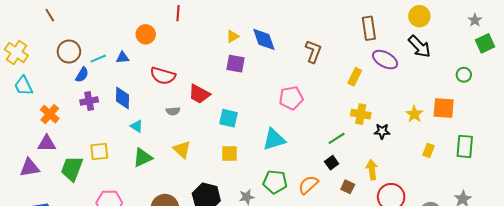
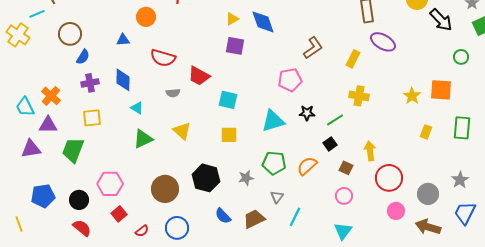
black arrow: (419, 46) -> (441, 20), moved
brown L-shape: (313, 52) -> (313, 48), moved, turned 35
cyan line: (98, 59) -> (37, 14), moved
cyan trapezoid: (24, 86) -> (25, 107), moved
black star: (382, 131) -> (307, 113), moved
yellow square: (99, 151) -> (92, 118), moved

